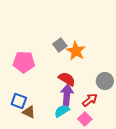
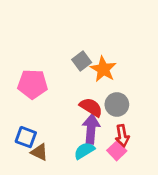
gray circle: (105, 81) -> (117, 104), moved
red arrow: (90, 100) -> (122, 136), turned 119
pink square: (85, 119) -> (117, 151), moved

